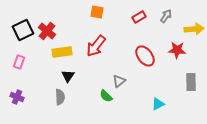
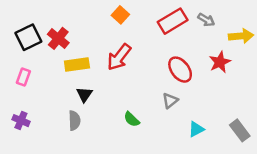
orange square: (97, 12) -> (120, 15), turned 32
gray arrow: (166, 16) -> (206, 20), turned 88
red rectangle: (139, 17) -> (173, 21), size x1.6
red star: (177, 50) -> (220, 62), turned -30
gray triangle: (119, 81) -> (170, 101), moved
gray rectangle: (191, 82) -> (240, 130), moved, turned -36

